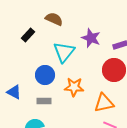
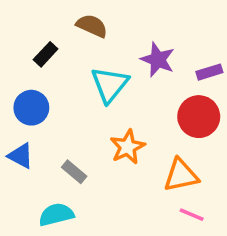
blue circle: (45, 75) -> (31, 108), moved
orange star: (74, 87) -> (127, 147), turned -30
gray rectangle: (44, 101) -> (74, 172), turned 40

